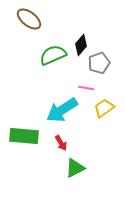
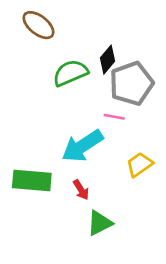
gray pentagon: (99, 63) -> (131, 84), size x1.5
yellow trapezoid: (104, 108) -> (139, 165), moved

